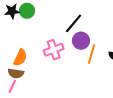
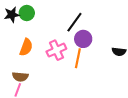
orange line: (92, 54) -> (78, 58), moved
orange semicircle: (20, 58) -> (26, 47), moved

